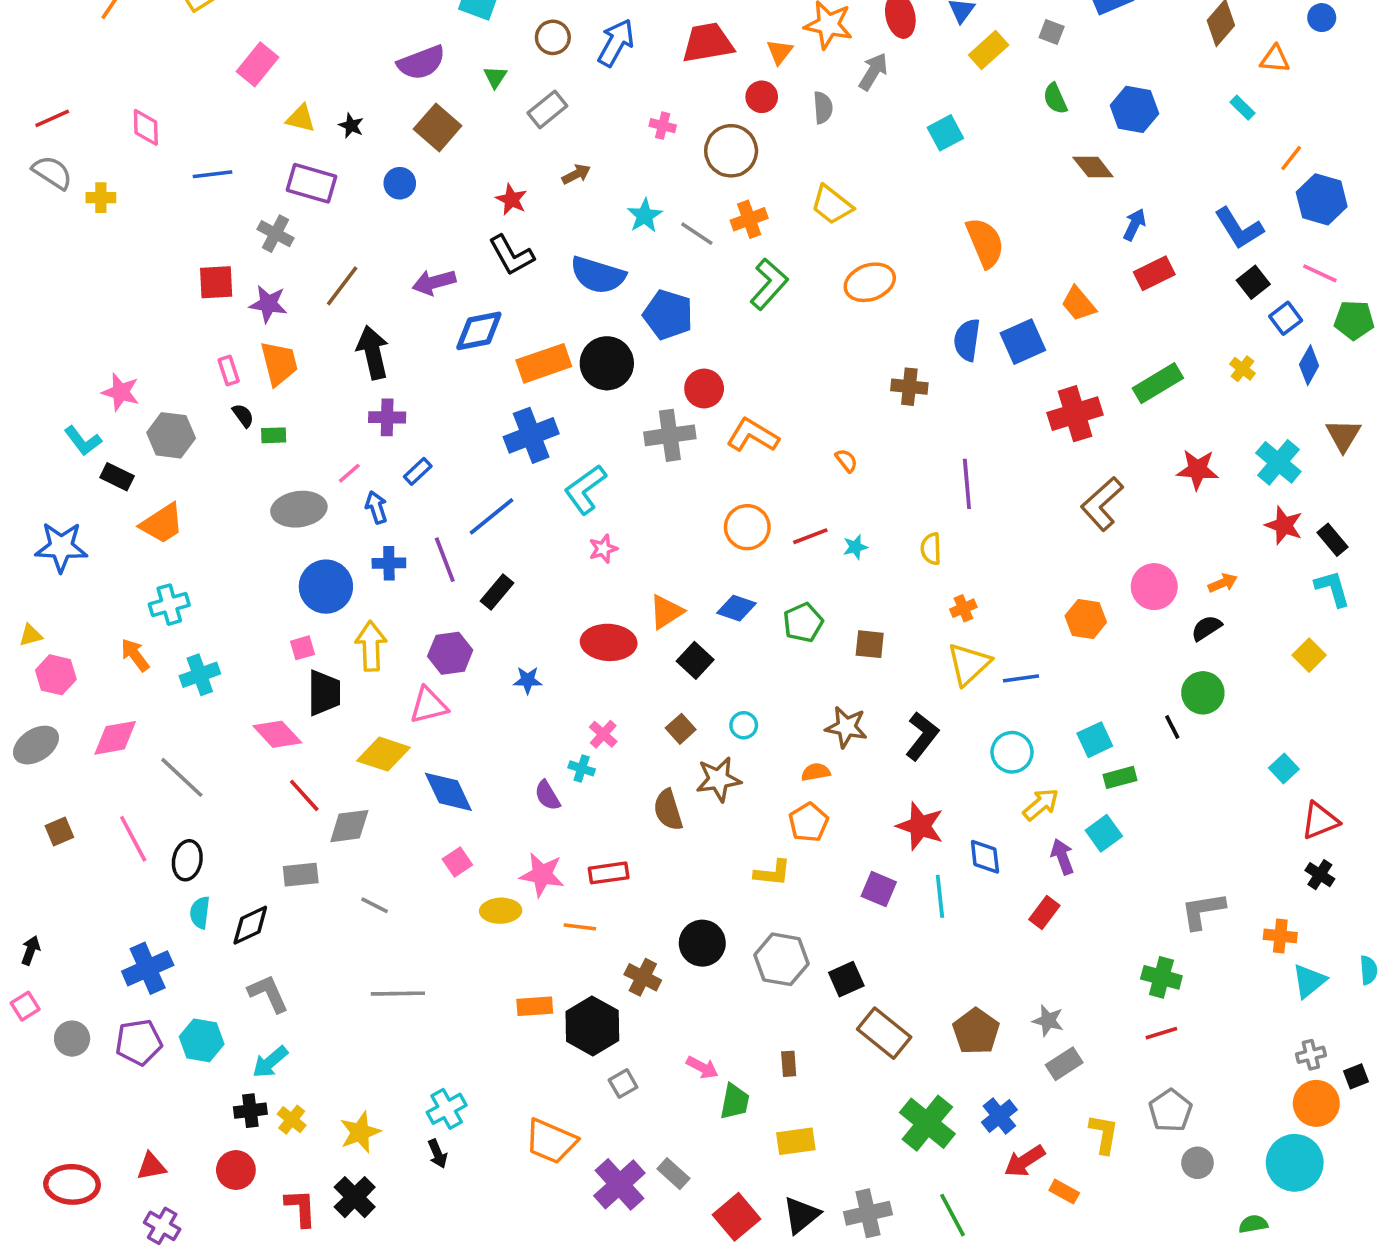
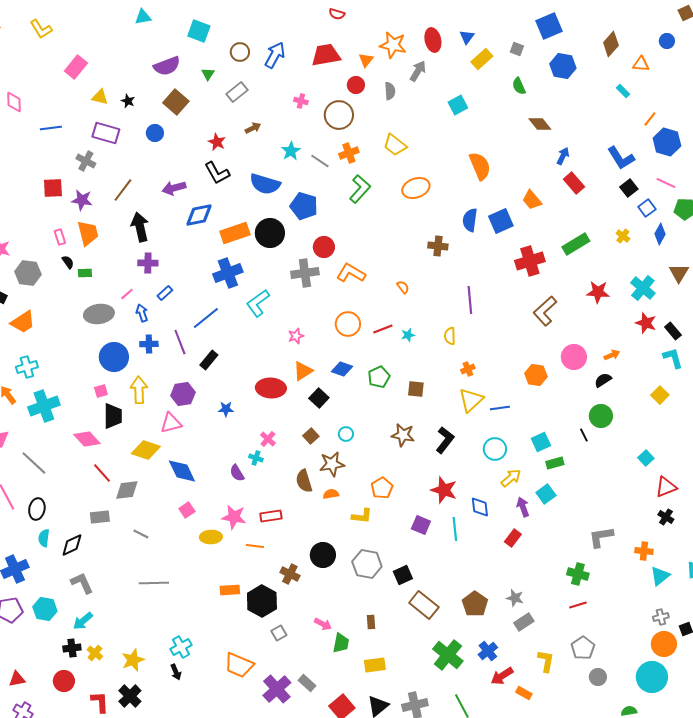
blue hexagon: (1134, 109) -> (563, 66), moved
red rectangle: (1154, 273) -> (574, 183), turned 75
pink star: (603, 549) -> (296, 336), moved
cyan cross: (200, 675) -> (44, 406), size x1.4
orange semicircle: (816, 772) -> (331, 494), moved

